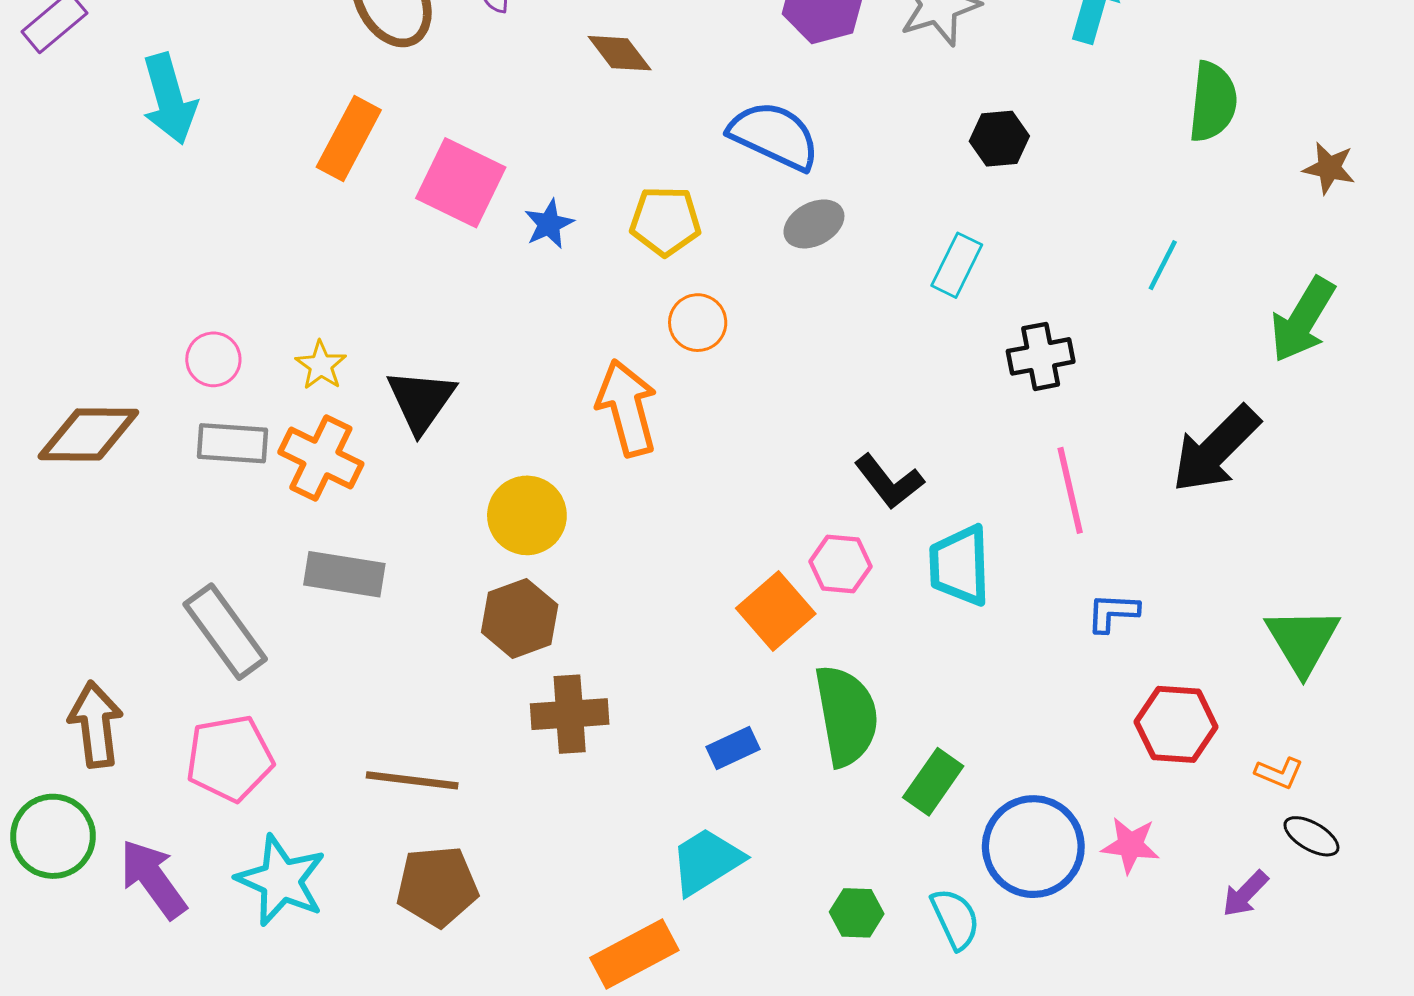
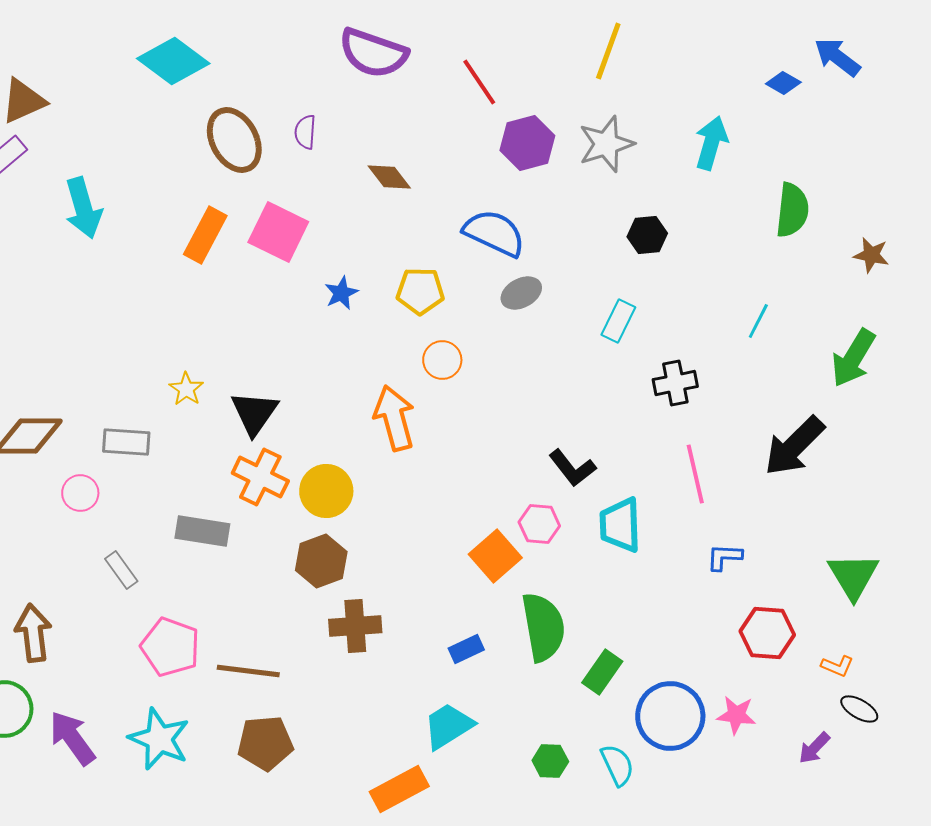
pink square: (461, 183) -> (278, 232), moved
pink circle: (213, 359) -> (80, 493), moved
orange cross: (321, 458) -> (260, 477), moved
gray rectangle: (225, 632) -> (121, 570), size x0.6
pink pentagon: (230, 758) -> (170, 647), moved, turned 30

